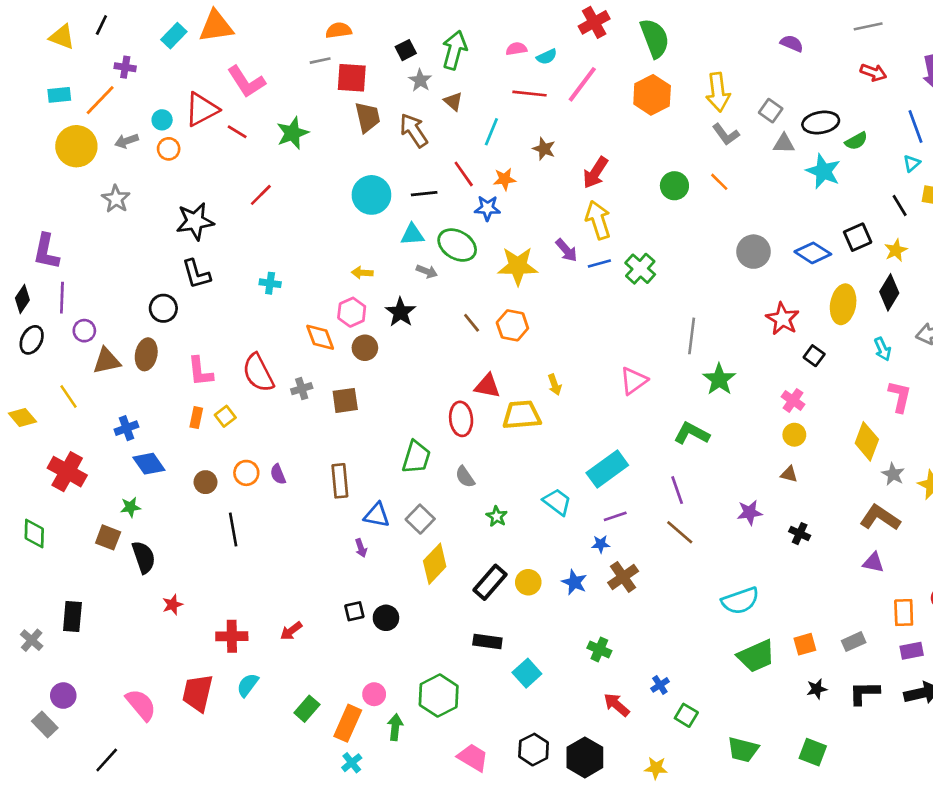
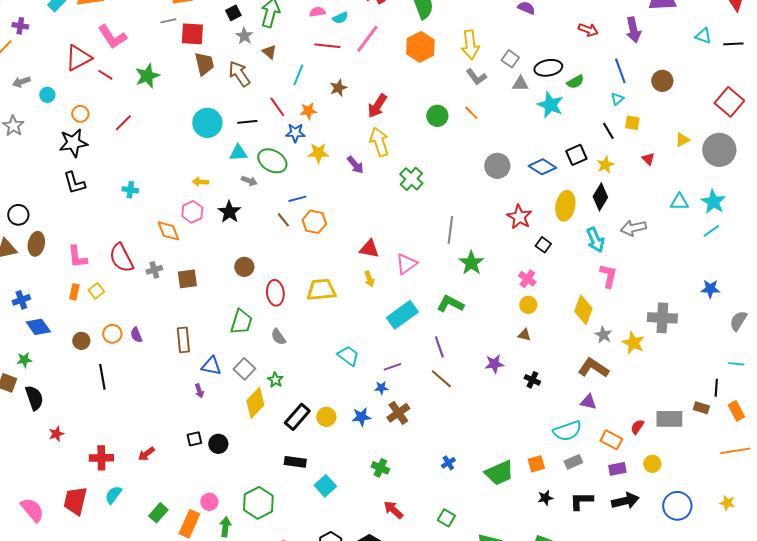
cyan circle: (162, 120) -> (47, 95), moved
orange circle: (169, 149) -> (80, 114), moved
brown star: (544, 149) -> (338, 88), turned 30
blue line: (599, 263) -> (297, 199), moved
yellow star: (518, 266) -> (318, 153), moved, size x0.7
black circle: (163, 308) -> (18, 215), moved
brown circle: (365, 348) -> (244, 267), moved
cyan arrow: (883, 349) -> (595, 240), size x1.4
yellow arrow: (555, 385) -> (369, 279), moved
red triangle: (487, 386) -> (369, 249), moved
cyan rectangle: (607, 469) -> (402, 315), moved
green star: (497, 516) -> (275, 380), moved
blue star: (574, 582) -> (361, 417), turned -30
cyan semicircle: (740, 601) -> (567, 431), moved
orange rectangle: (904, 613) -> (611, 440), turned -60
blue cross: (660, 685) -> (448, 463), moved

